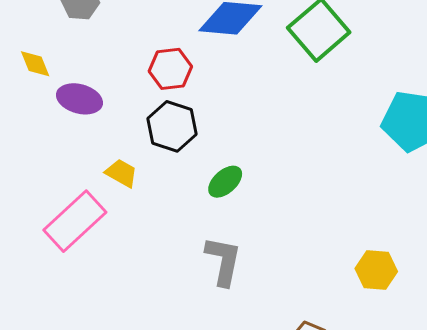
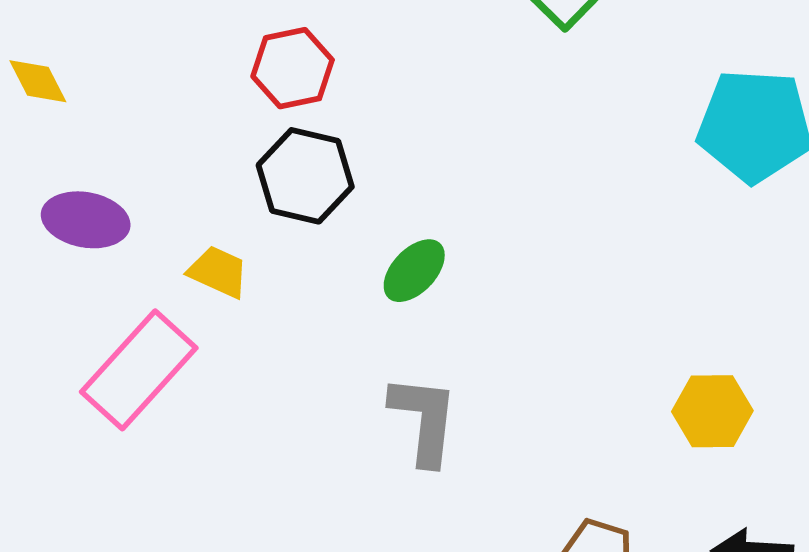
purple ellipse: (79, 99) -> (86, 220), moved

